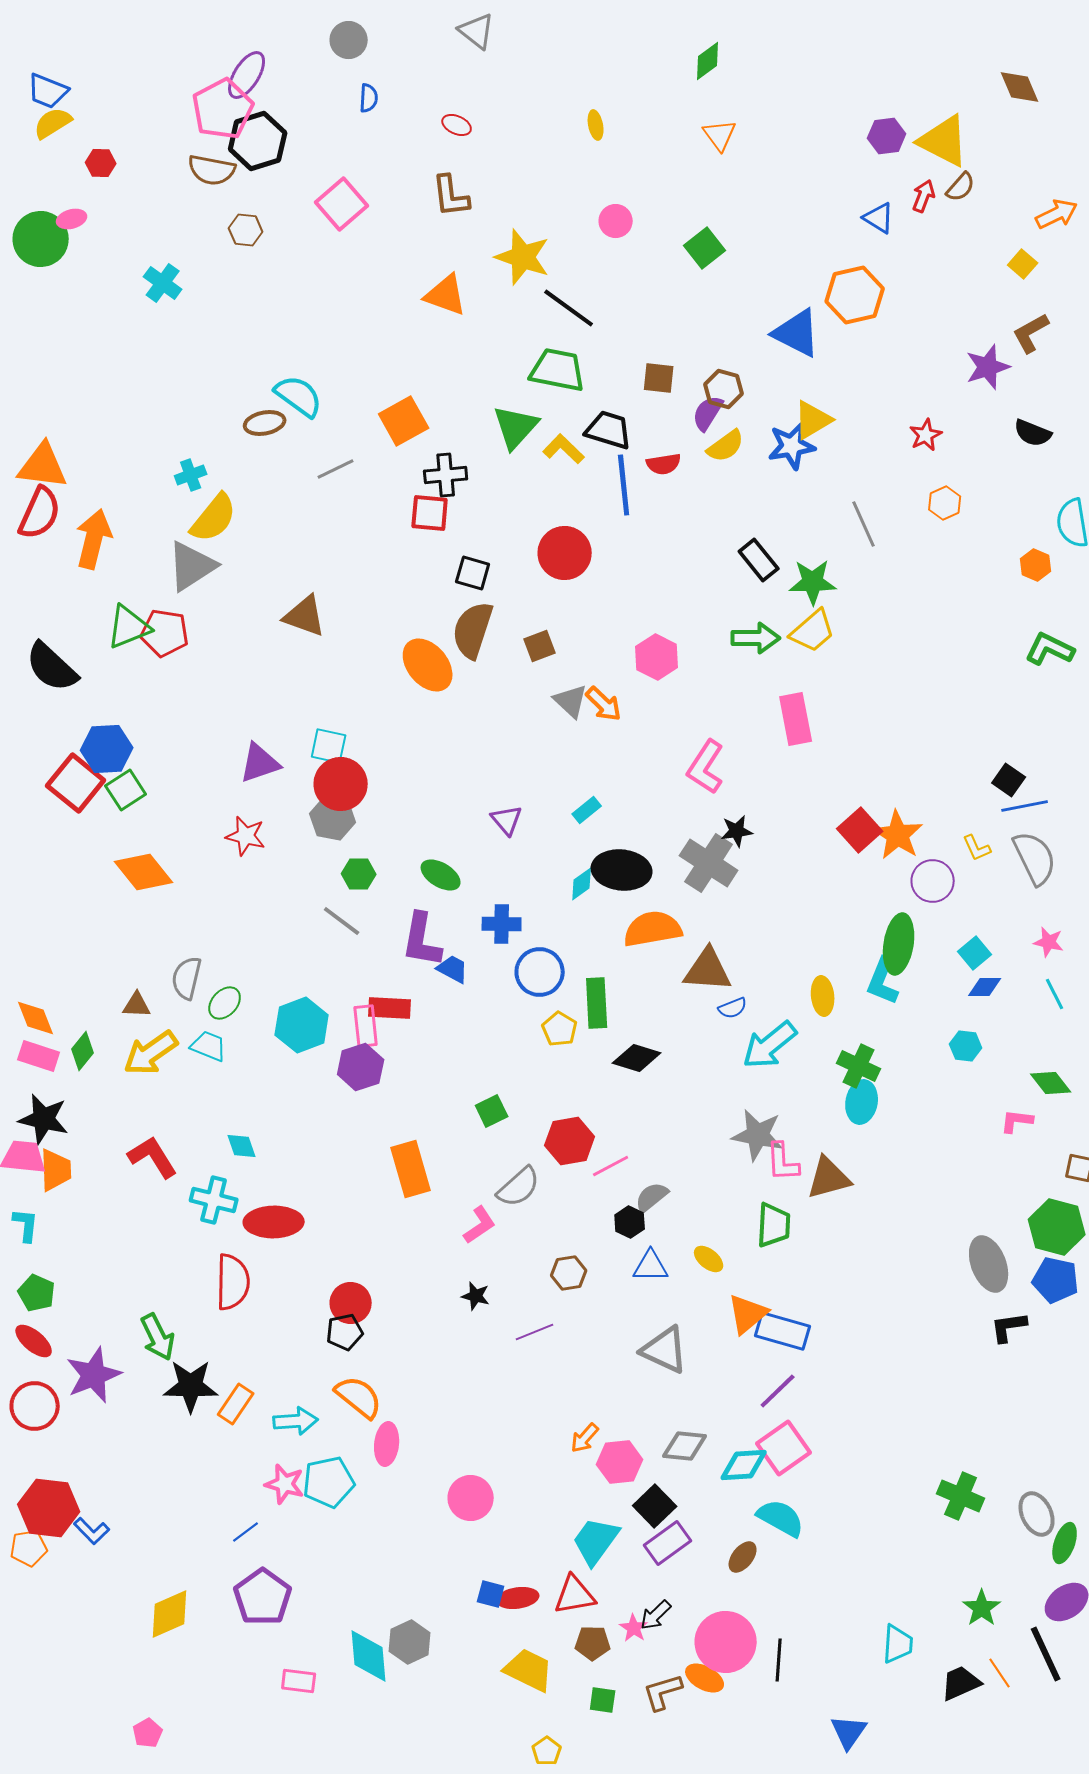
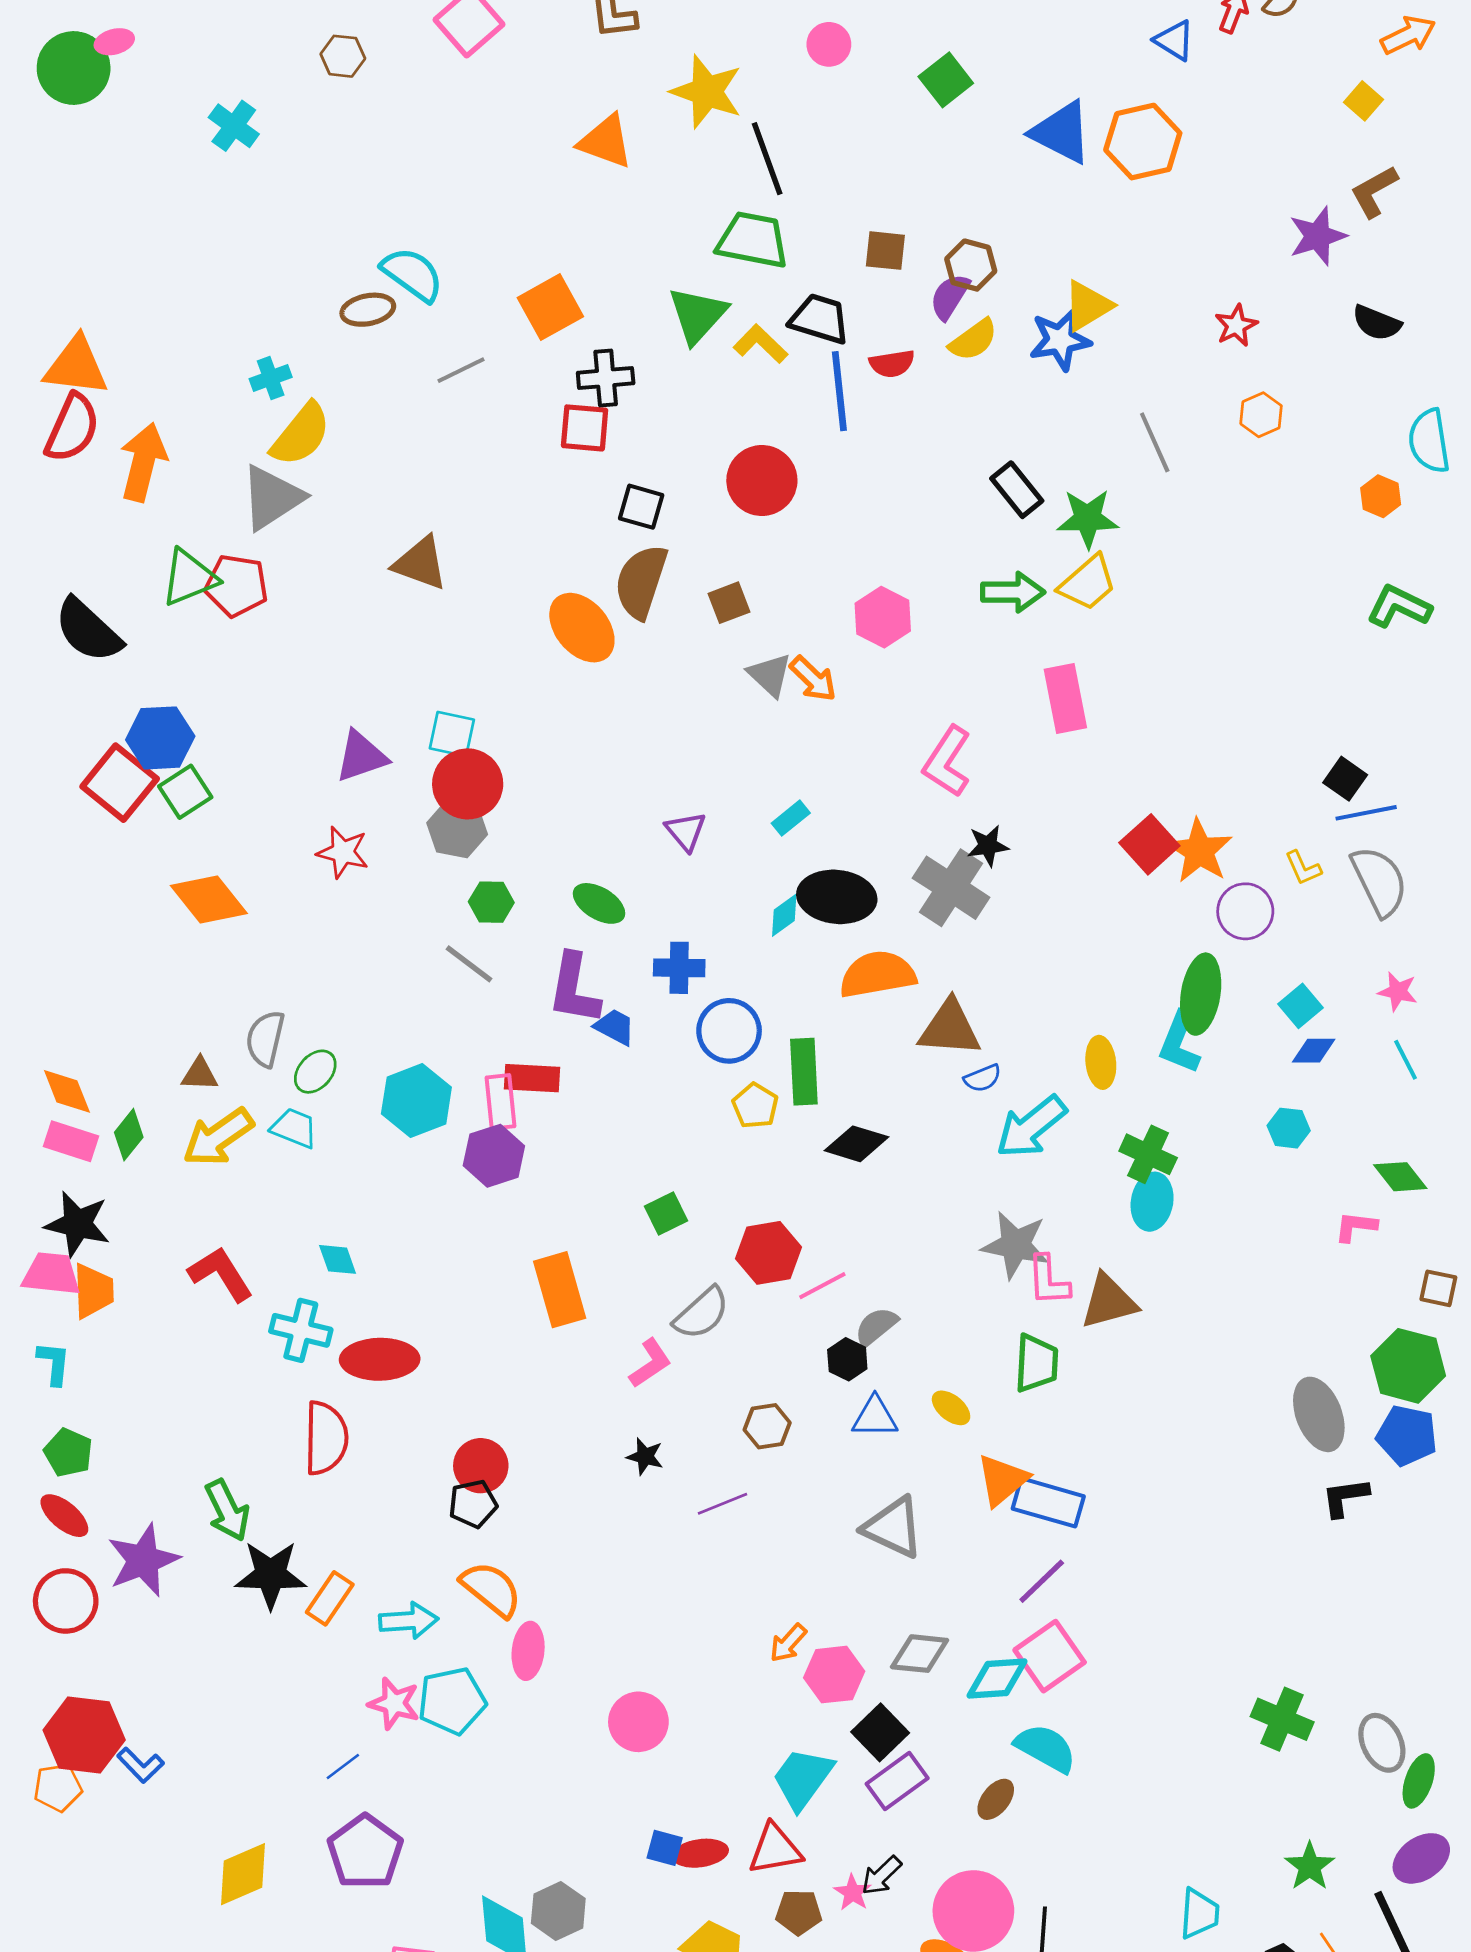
black line: (569, 308) -> (767, 159), turned 34
blue triangle: (797, 333) -> (1061, 132), moved

